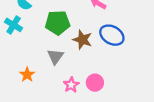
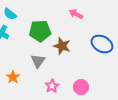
blue ellipse: (112, 35) -> (102, 44), moved
pink circle: (95, 83) -> (81, 87), moved

